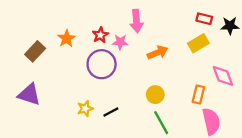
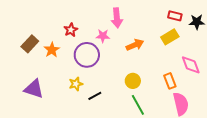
red star: (100, 35) -> (71, 30), moved
orange star: (67, 39) -> (52, 50), moved
purple triangle: (29, 95) -> (34, 89), moved
orange rectangle: (198, 95) -> (170, 81), turned -35
yellow star: (85, 109) -> (76, 84), moved

